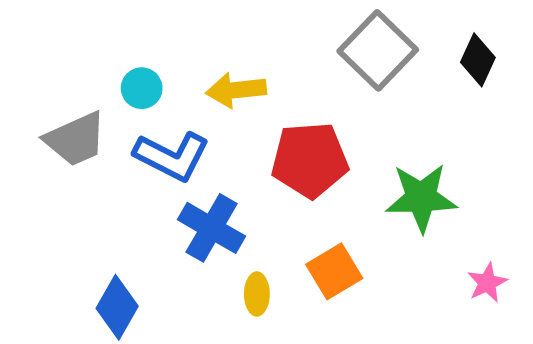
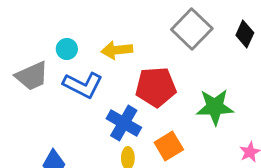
blue cross: (212, 228) -> (124, 123), moved

